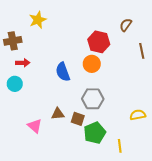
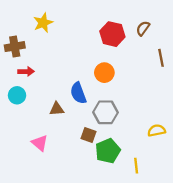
red hexagon: (99, 42) -> (112, 34), moved
blue semicircle: (63, 72) -> (78, 93), moved
brown triangle: (58, 114) -> (57, 109), moved

